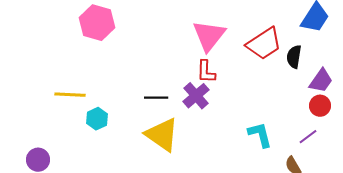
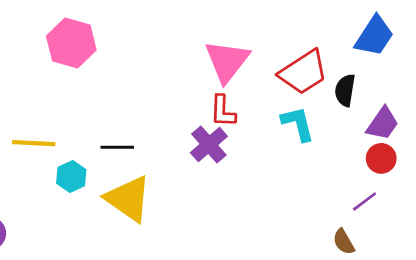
black line: (156, 98) -> (117, 147), moved
yellow triangle: (162, 135) -> (128, 199), moved
cyan L-shape: (260, 135) -> (298, 124), moved

